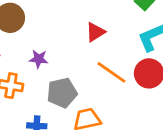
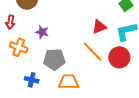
red triangle: (95, 32) -> (99, 27), moved

